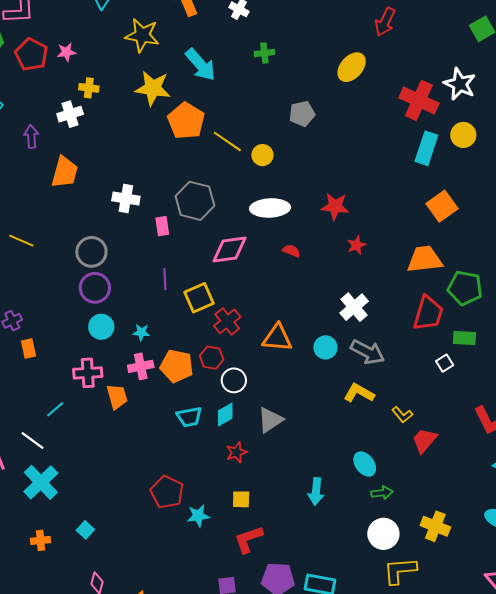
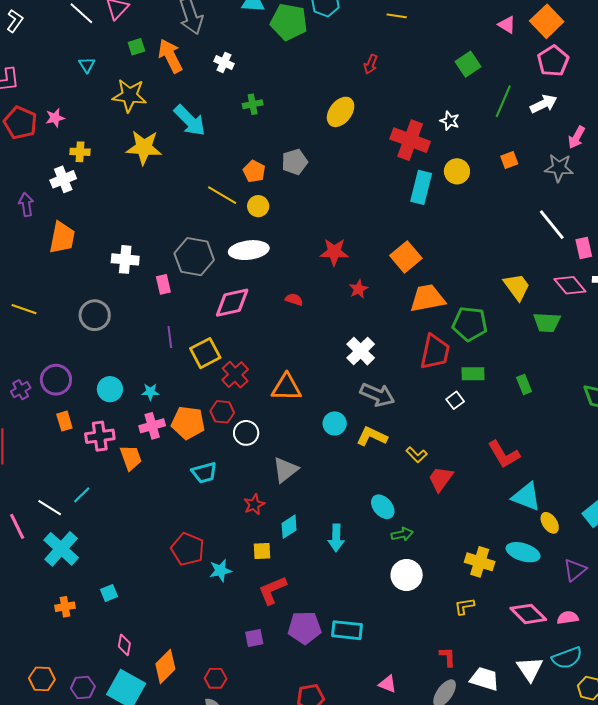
red arrow: (385, 22) -> (371, 64), size x0.7
white star: (460, 84) -> (450, 121), size x0.6
orange pentagon: (186, 121) -> (254, 171), moved, size x0.6
orange square: (442, 206) -> (406, 257), moved
white ellipse: (270, 208) -> (249, 250), moved
purple circle: (95, 288) -> (56, 380), moved
cyan circle: (325, 347) -> (335, 423), moved
orange rectangle: (28, 349) -> (64, 421), moved
cyan line: (55, 409) -> (82, 495), moved
cyan diamond: (225, 414) -> (289, 527), moved
yellow cross: (435, 526) -> (480, 562), moved
cyan square: (85, 530) -> (109, 593), turned 30
yellow L-shape: (400, 571) -> (464, 606), moved, size x0.6

